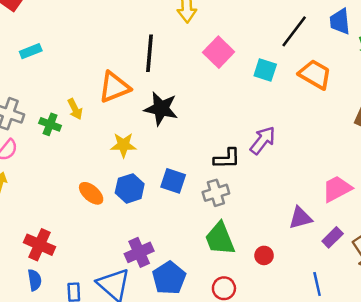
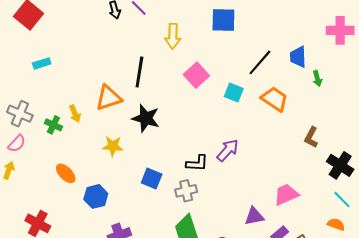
blue hexagon: (130, 188) -> (96, 196), moved
orange ellipse: (91, 193) -> (66, 173), moved

